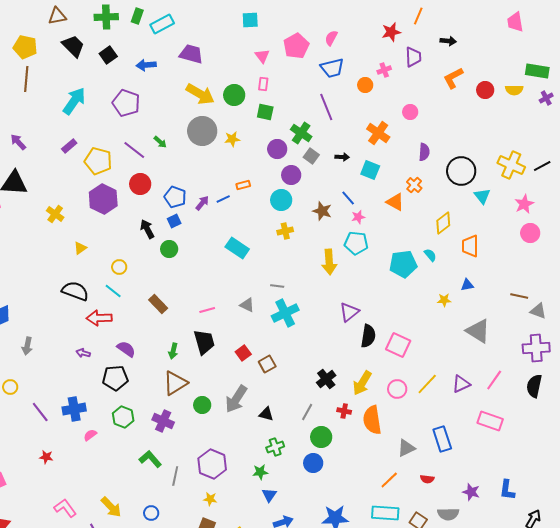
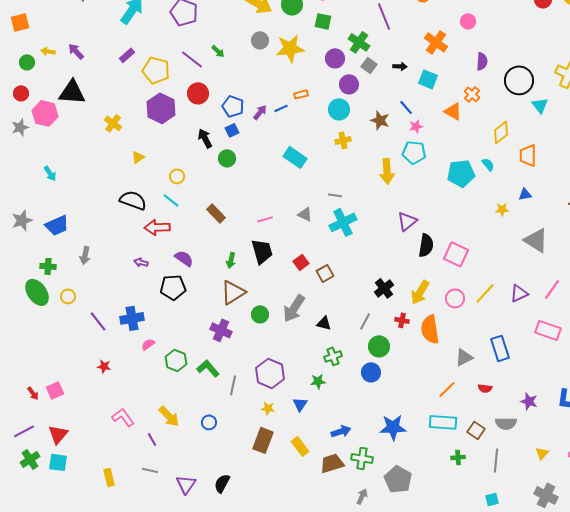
gray circle: (202, 131) -> (260, 40), size x0.6
yellow star: (232, 139) -> (290, 48), size x1.8
green hexagon: (123, 417) -> (176, 360), moved
blue triangle: (269, 495) -> (300, 404), moved

